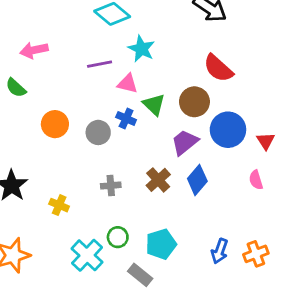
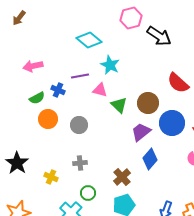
red semicircle: (218, 68) -> (178, 83), moved
green semicircle: (16, 88) -> (37, 98), moved, turned -70
blue cross: (126, 119) -> (58, 90), moved
brown cross: (158, 180) -> (122, 177), moved
gray cross: (111, 186) -> (80, 163), moved
green circle: (118, 237) -> (88, 193), moved

